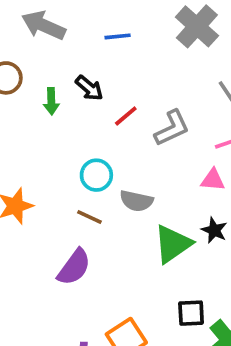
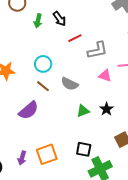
cyan circle: (96, 175) -> (43, 64), moved
pink triangle: (213, 180) -> (105, 76), moved
green triangle: (173, 244) -> (83, 111), size x0.6

